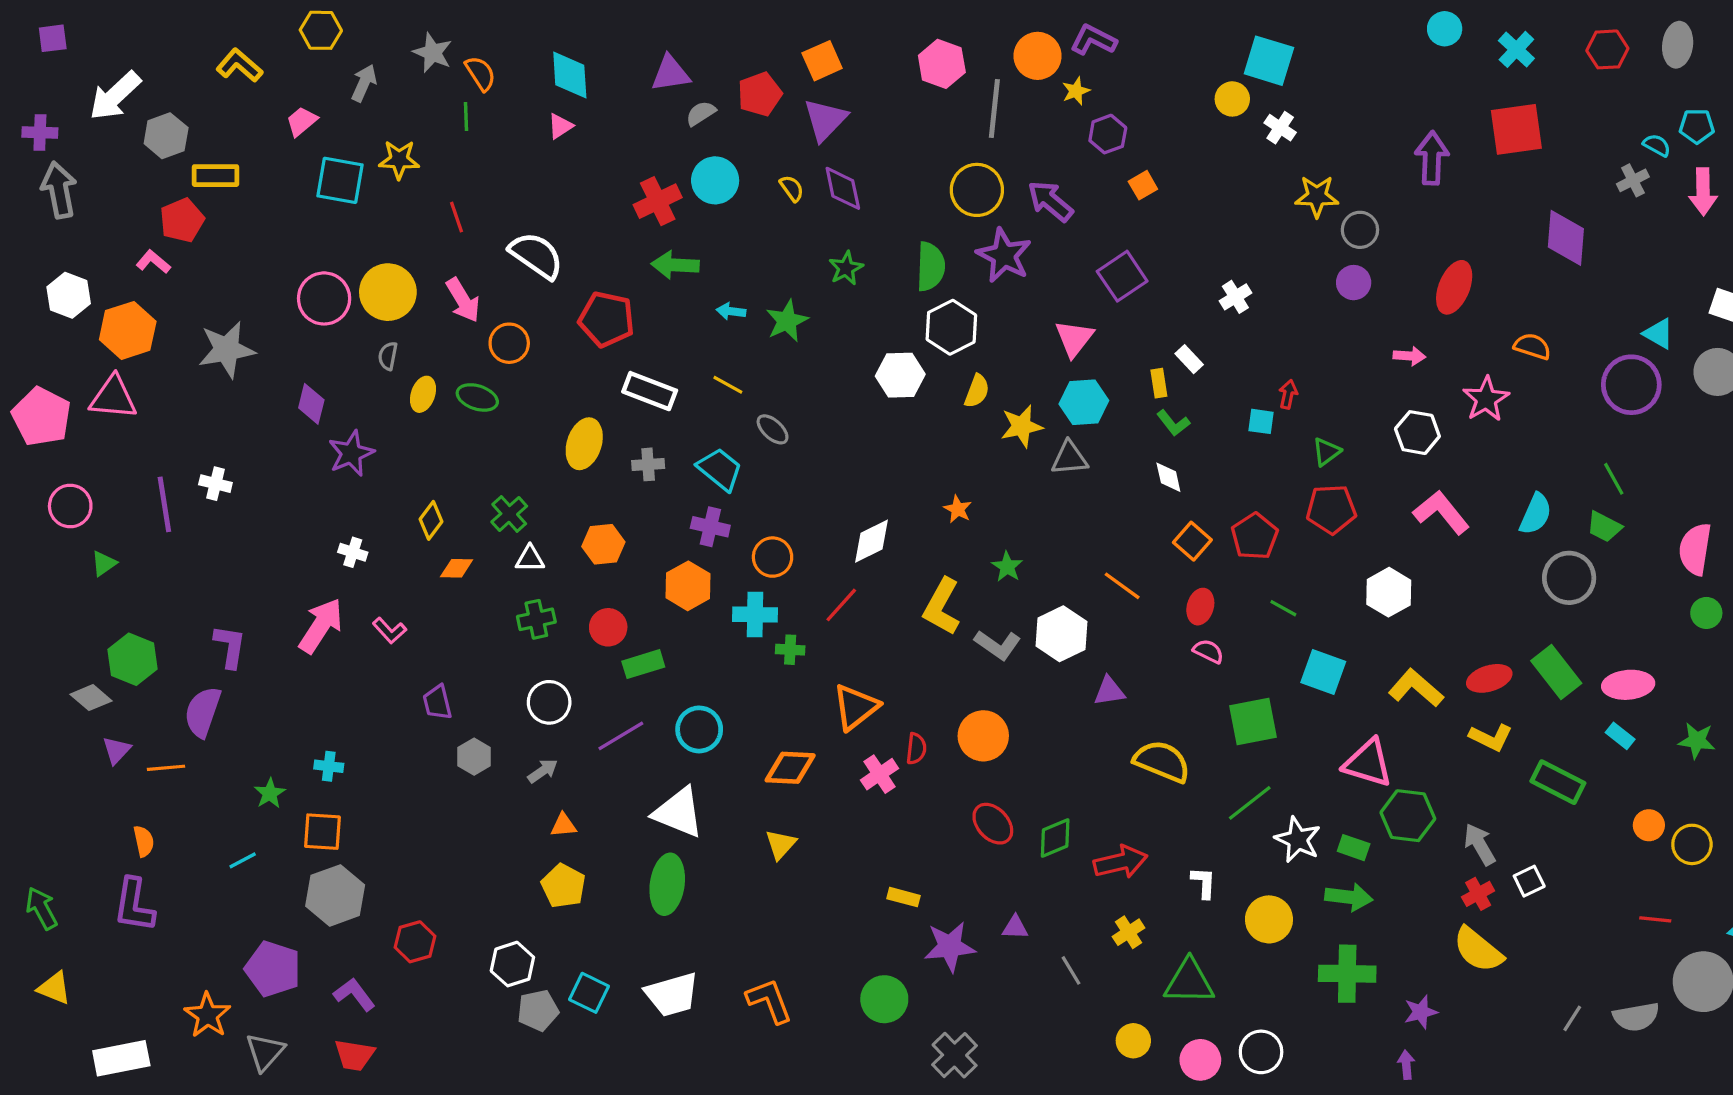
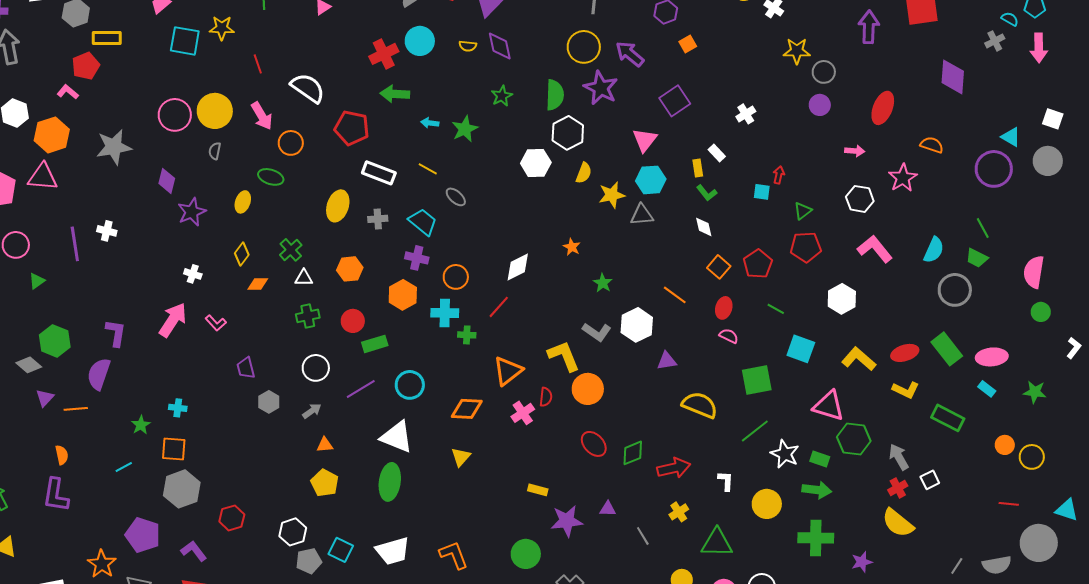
yellow semicircle: (792, 188) -> (468, 46), turned 132
yellow ellipse: (423, 394) -> (243, 202), moved
yellow L-shape: (942, 607) -> (564, 356), moved, turned 129

